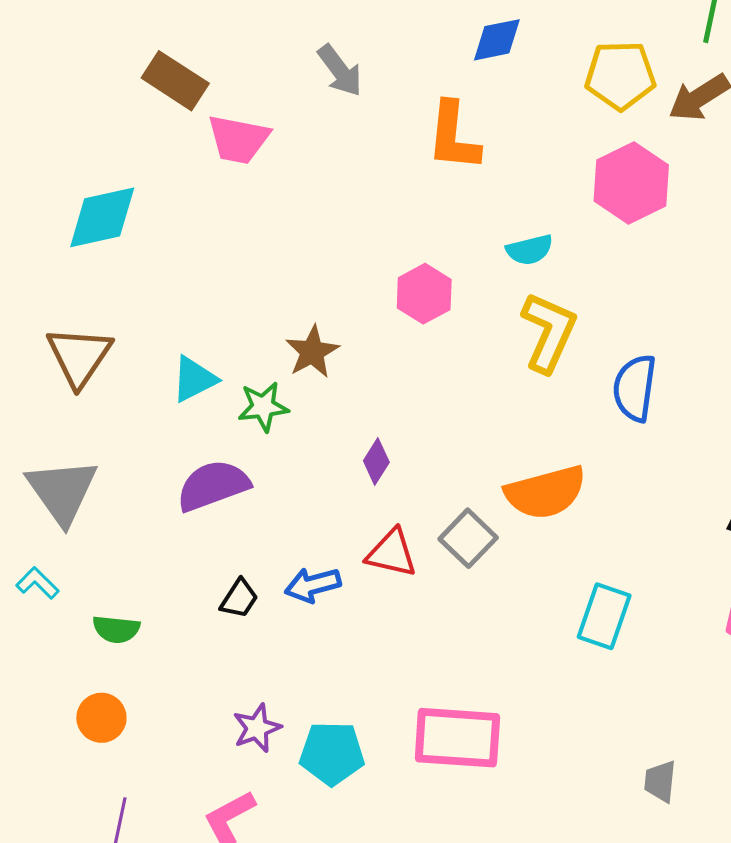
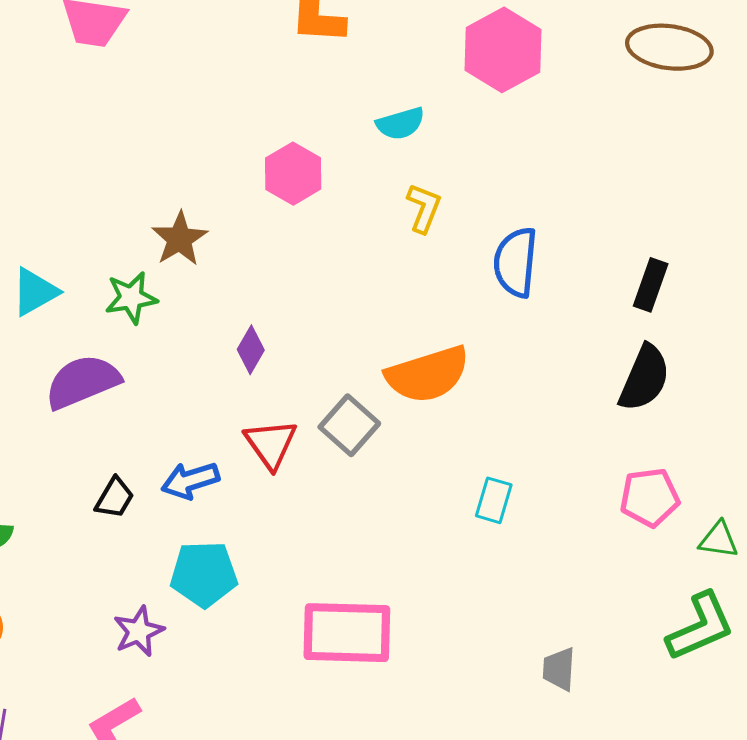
yellow L-shape: (549, 332) -> (424, 208), size x0.6
cyan triangle: (194, 379) -> (35, 292), moved
red triangle: (392, 553) -> (271, 444), turned 44
cyan rectangle: (604, 616) -> (494, 500), size x0.7
cyan pentagon: (332, 753) -> (204, 574), moved

